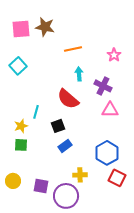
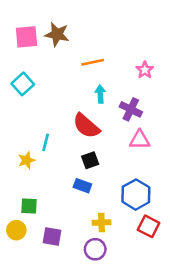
black square: (58, 126) -> (90, 160), moved
green square: (21, 145) -> (29, 206), moved
blue rectangle: (65, 146) -> (82, 186), turned 56
purple circle: (66, 196) -> (95, 249), moved, size x0.7

